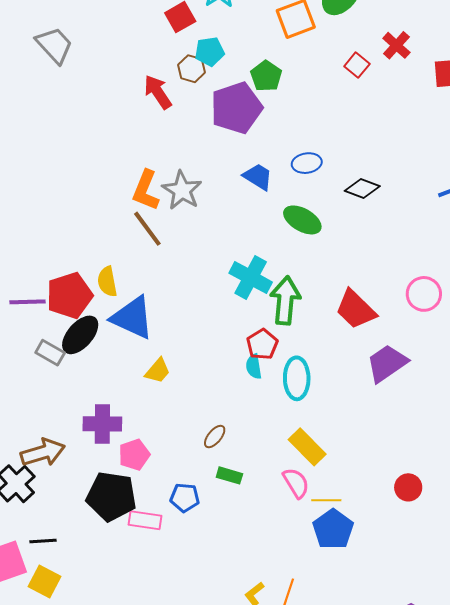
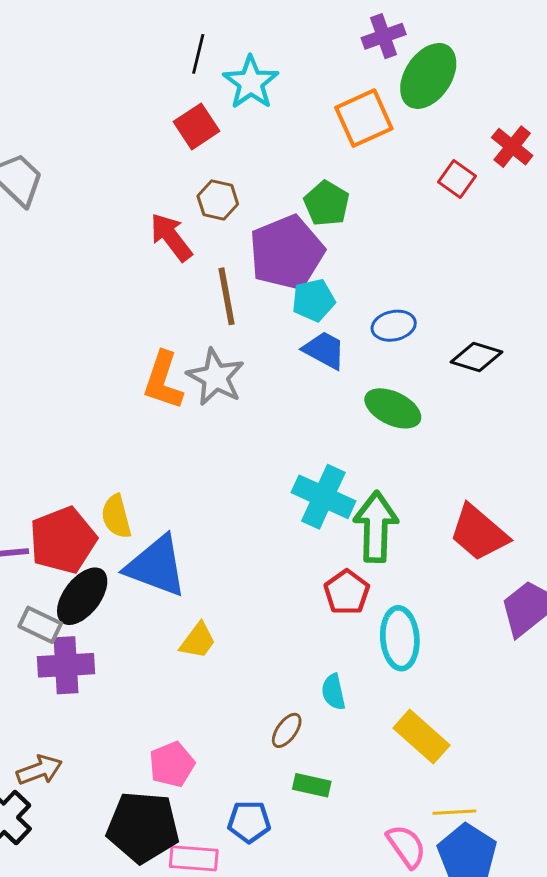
cyan pentagon: (210, 52) -> (313, 300), moved
brown line: (147, 229) -> (227, 296), moved, turned 30
cyan semicircle: (254, 366) -> (333, 692), moved
purple cross: (102, 424) -> (66, 665), moved
brown arrow: (43, 452) -> (39, 770), size x0.7
pink semicircle: (296, 483) -> (406, 846), moved

